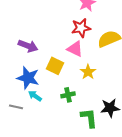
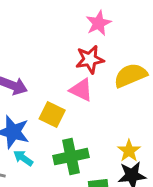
yellow star: (88, 72) -> (129, 151), moved
green cross: (68, 95) -> (71, 157), size x1.6

